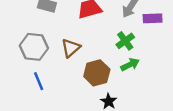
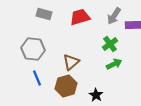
brown triangle: (71, 48) -> (71, 62), moved
brown hexagon: (97, 73) -> (66, 86), moved

